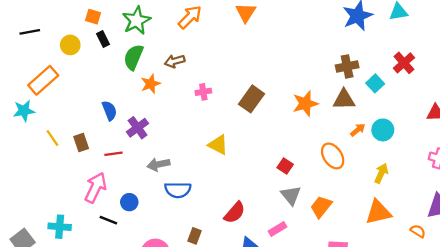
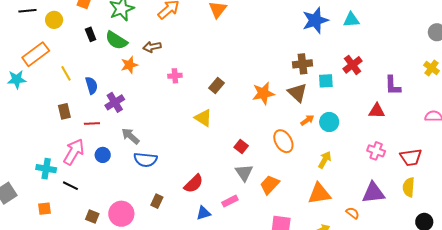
black rectangle: (103, 39) -> (91, 34), moved
yellow circle: (70, 45) -> (54, 20), moved
green semicircle: (133, 57) -> (116, 40), turned -85
cyan square: (375, 83) -> (326, 81), turned 35
brown rectangle: (252, 99) -> (217, 85), size x0.7
brown triangle: (344, 100) -> (297, 93), turned 40
yellow line: (52, 138) -> (66, 73), moved
yellow triangle: (218, 145) -> (203, 118), moved
gray arrow: (158, 164) -> (130, 136), turned 48
blue circle: (129, 202) -> (103, 155), moved
black line: (108, 220) -> (70, 186), moved
cyan cross: (60, 227) -> (46, 169), moved

